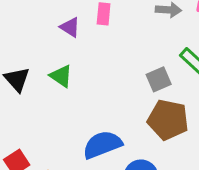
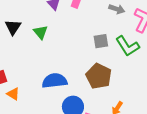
gray square: (159, 79) -> (101, 41), moved

